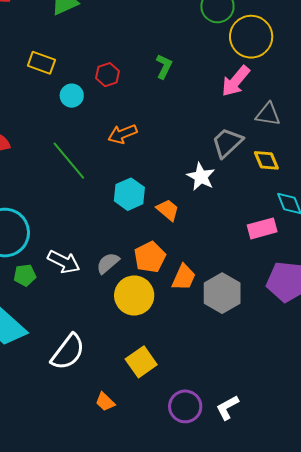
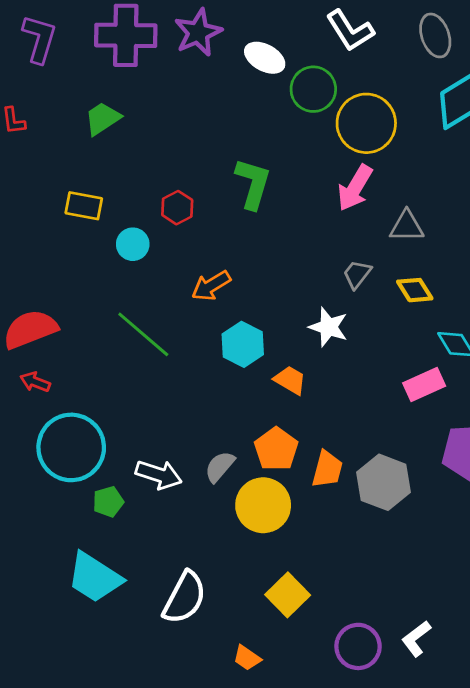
green L-shape: (164, 66) -> (253, 184), size x1.5
gray trapezoid: (227, 143) -> (357, 274), size x0.7
cyan hexagon: (129, 194) -> (243, 344), moved

